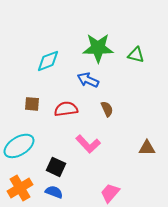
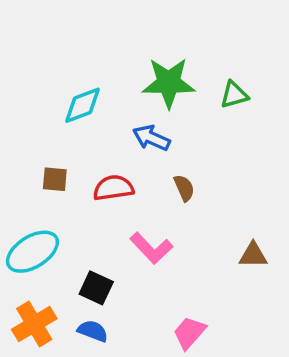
green triangle: (136, 55) -> (234, 95), turned -30

